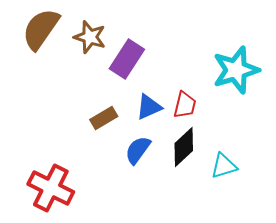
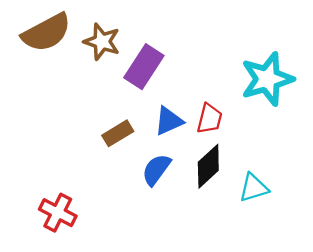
brown semicircle: (41, 29) -> (46, 33), turned -153
red cross: (51, 188) -> (58, 213), size x0.7

